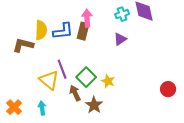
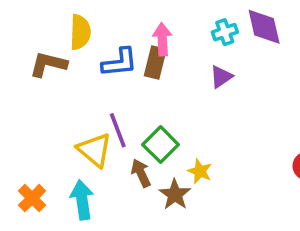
yellow semicircle: (41, 30) -> (80, 32), moved
brown L-shape: (23, 45) -> (48, 64), moved
yellow star: (108, 81) -> (200, 171), moved
cyan arrow: (42, 108) -> (82, 200), size x1.5

